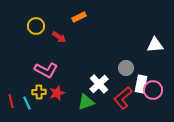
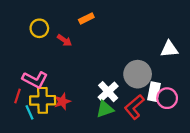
gray circle: (126, 68) -> (138, 74), size x1.6
pink L-shape: (46, 70) -> (35, 80), moved
yellow cross: (39, 92) -> (43, 100), size x1.6
red line: (11, 101) -> (17, 96), moved, turned 32
green triangle: (86, 102) -> (105, 109), moved

